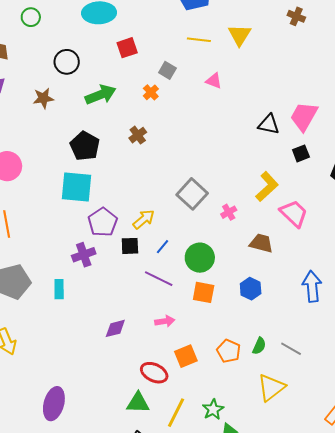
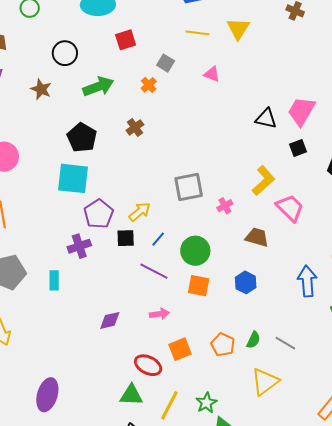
brown star: (43, 98) -> (41, 89), turned 30
gray square: (192, 194) -> (189, 187), turned 36

